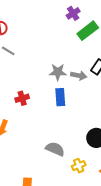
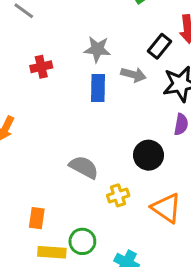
gray arrow: (79, 76) -> (133, 75), moved
red cross: (22, 98) -> (41, 67), moved

